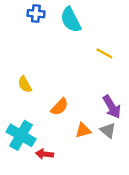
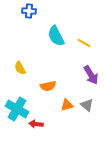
cyan semicircle: (71, 20) -> (56, 36), moved
orange semicircle: (60, 107) -> (48, 86), turned 35
purple arrow: (112, 107) -> (91, 75), moved

